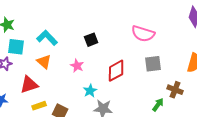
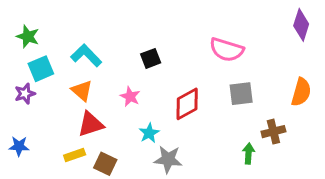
cyan square: (16, 47) -> (41, 69), turned -30
red triangle: (29, 85) -> (91, 124), moved
brown cross: (175, 90) -> (273, 132), turned -35
green arrow: (158, 105) -> (249, 154), turned -32

